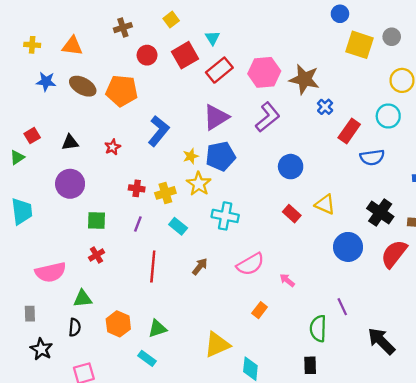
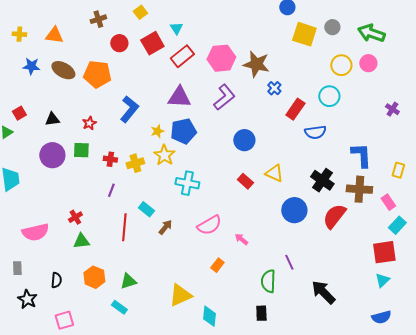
purple triangle: (216, 117) -> (179, 97), turned 35
green square: (96, 221) -> (81, 150), moved
cyan rectangle: (178, 226) -> (146, 209), moved
green triangle: (83, 299) -> (81, 241), moved

